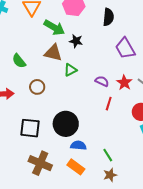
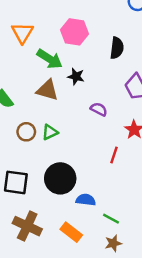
green triangle: (70, 70) -> (50, 132), moved
purple semicircle: (102, 81) -> (99, 109), moved
blue semicircle: (78, 145) -> (86, 200), moved
green line: (108, 155) -> (111, 219), turned -32

